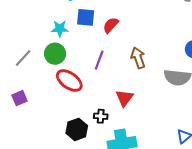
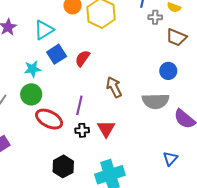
blue square: (86, 17) -> (57, 54), turned -30
purple line: (99, 60) -> (79, 105), moved
black cross: (101, 116) -> (82, 130), moved

